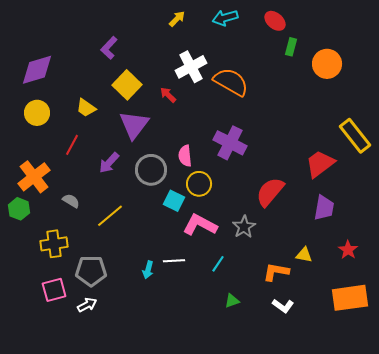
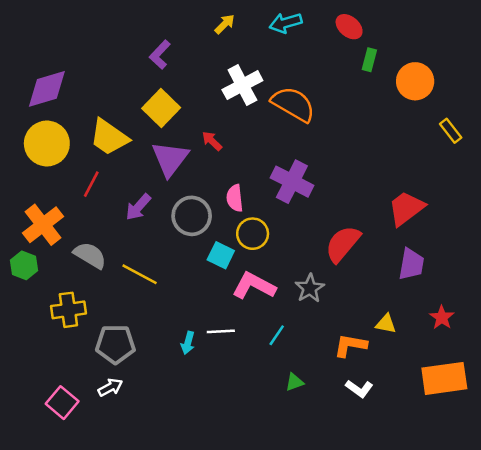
purple L-shape: (109, 48) -> (160, 55), moved
red arrow: (168, 95) -> (212, 141), moved
yellow trapezoid: (86, 108) -> (109, 137), size x1.6
yellow circle: (37, 113) -> (47, 143), size x1.4
yellow rectangle: (355, 136) -> (451, 131), moved, size x0.6
gray semicircle: (71, 201) -> (90, 255), size x1.5
yellow line: (110, 216) -> (140, 274), turned 68
pink square: (54, 290) -> (62, 403), moved, turned -35

